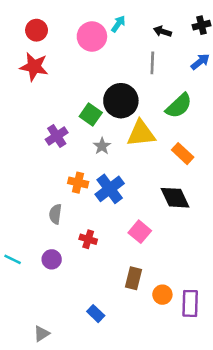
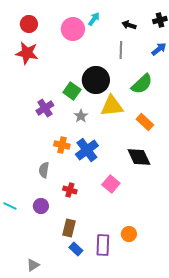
brown rectangle: (133, 278) -> (69, 228), moved
purple rectangle: (190, 303) -> (103, 245), moved

